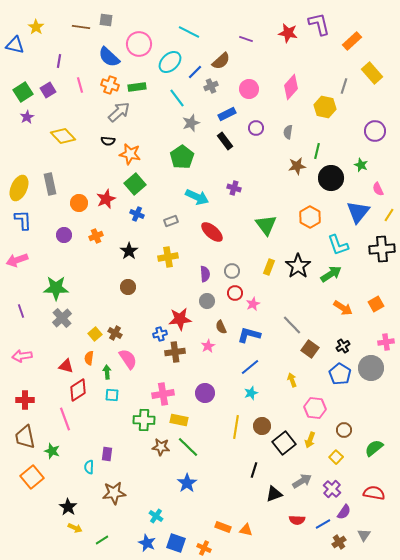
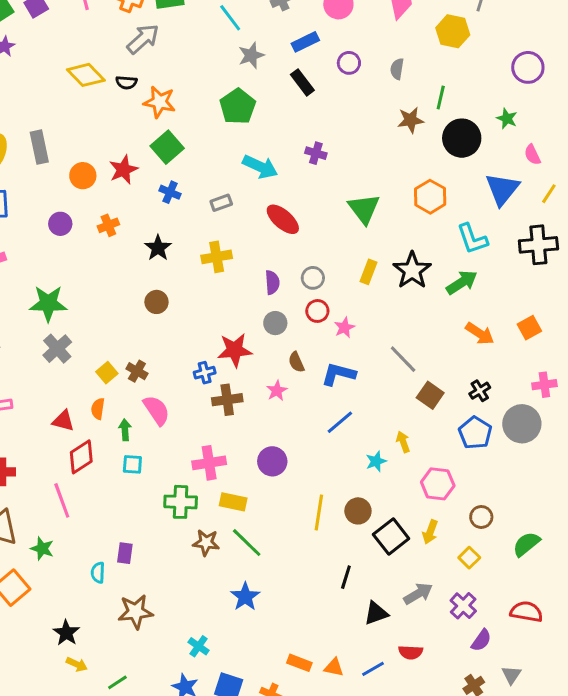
yellow diamond: (63, 136) -> (86, 75), moved
cyan star: (251, 393) -> (376, 461), moved
blue line: (323, 524) -> (373, 669), moved

